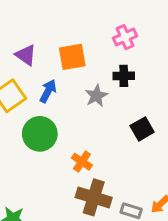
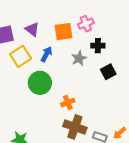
pink cross: (125, 37) -> (86, 24), moved
black square: (142, 129) -> (108, 72), moved
orange cross: (82, 162) -> (68, 102), turned 32

